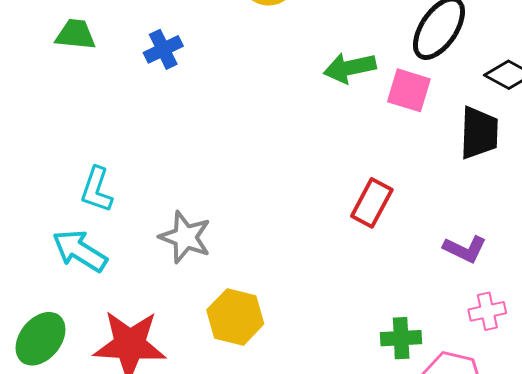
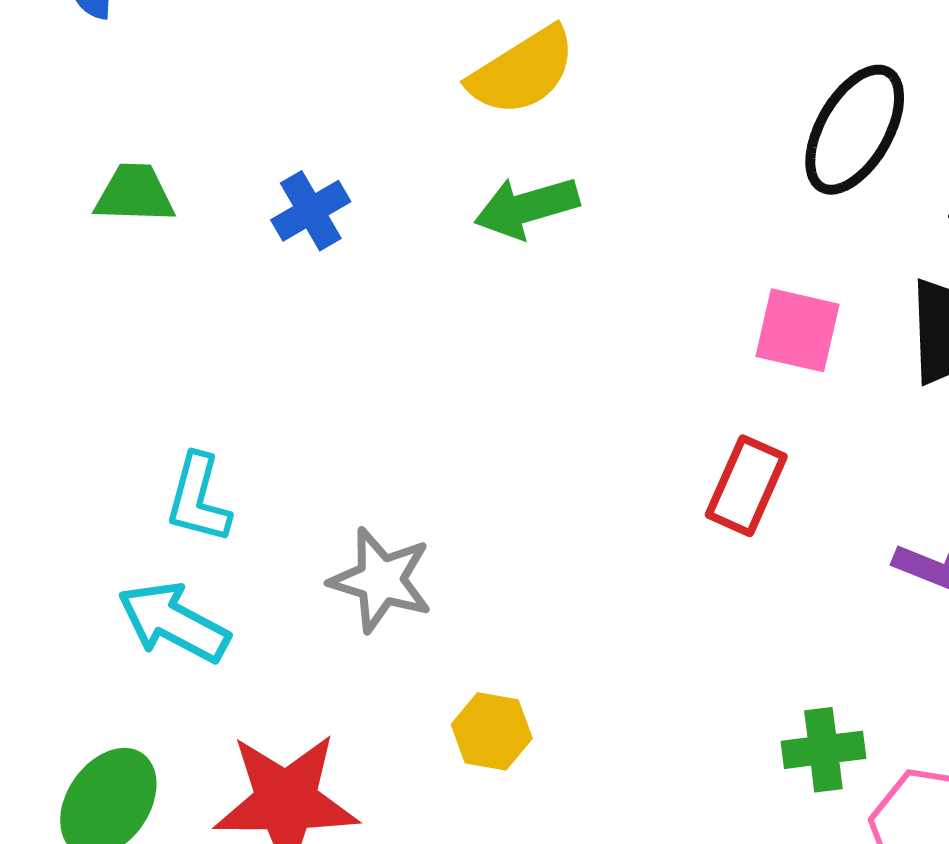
green arrow: (350, 68) -> (527, 207), moved
pink square: (409, 90) -> (798, 330), moved
yellow hexagon: (235, 317) -> (492, 731), size x0.7

